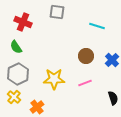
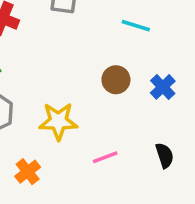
pink line: (85, 83) -> (105, 157), moved

